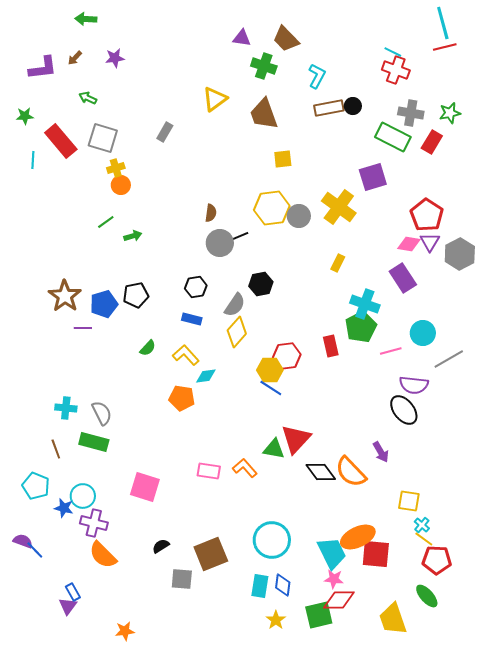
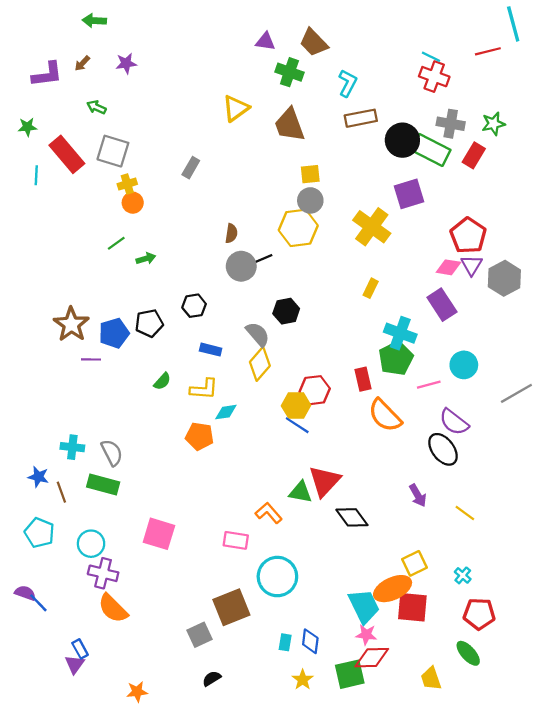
cyan line: (443, 23) -> (513, 24), moved
black circle: (353, 106) -> (402, 140), moved, size x1.8
gray rectangle: (165, 132) -> (191, 168), moved
gray circle: (299, 216) -> (310, 200), moved
black hexagon: (196, 287) -> (194, 306), moved
gray semicircle: (235, 305) -> (258, 334), turned -75
yellow L-shape: (186, 355) -> (204, 389), turned 136
gray line: (449, 359) -> (516, 393), moved
purple semicircle: (414, 385) -> (454, 422), turned 32
pink rectangle: (209, 471) -> (236, 540), moved
orange semicircle: (351, 472) -> (385, 415), moved
yellow square: (409, 501) -> (414, 563), moved, turned -35
blue star: (64, 508) -> (38, 477), moved
yellow line: (424, 539) -> (465, 513), moved
cyan circle: (272, 540) -> (277, 577), moved
black semicircle: (161, 546) -> (212, 679), moved
gray square: (182, 579) -> (200, 635), turned -30
cyan rectangle: (260, 586) -> (285, 642), size x0.7
yellow trapezoid: (393, 619) -> (431, 679), size x0.7

